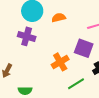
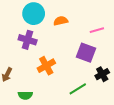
orange cross: (60, 62) -> (46, 66), moved

